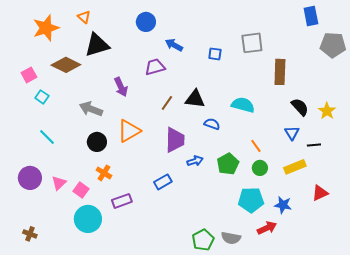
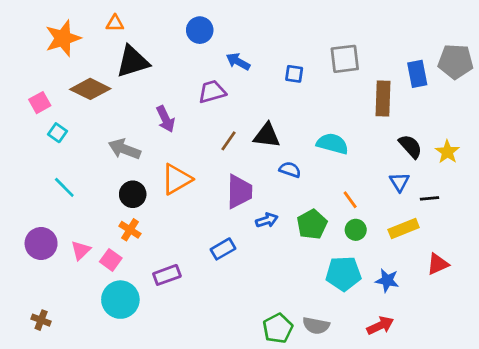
blue rectangle: (311, 16) -> (417, 74), moved
orange triangle: (84, 17) -> (115, 23), turned -40
orange cross: (104, 173) -> (130, 230), moved
red arrow: (267, 228) -> (380, 326), moved

